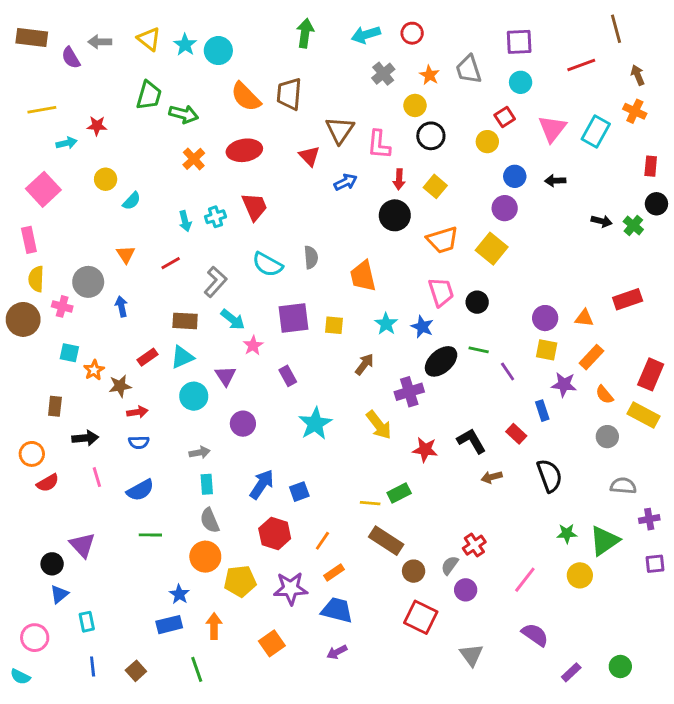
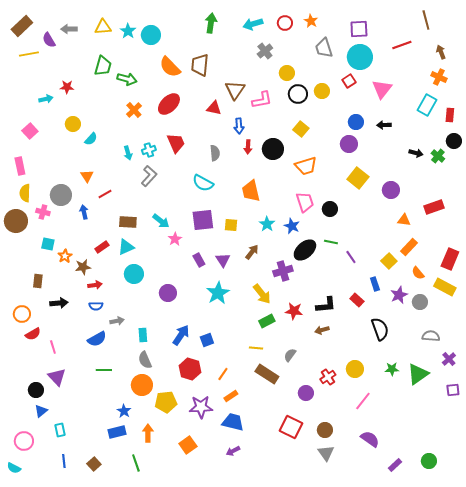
brown rectangle: (32, 37) -> (22, 26), turned -50
yellow triangle: (149, 39) -> (103, 27), turned -42
orange star: (429, 75) -> (311, 21), moved
cyan circle: (521, 82) -> (360, 57), size x1.6
yellow line: (42, 110) -> (29, 54), moved
cyan rectangle: (596, 131) -> (427, 105), moved
yellow circle: (487, 142) -> (322, 91), moved
pink L-shape: (379, 144) -> (262, 100), turned -105
red ellipse: (244, 150) -> (169, 104), turned -35
red triangle: (309, 156) -> (214, 108), turned -35
red arrow: (399, 179) -> (248, 147), moved
blue arrow: (346, 182) -> (239, 126), turned 112
pink square: (43, 189) -> (30, 131), size x0.7
yellow square: (492, 249) -> (358, 178), moved
gray semicircle: (311, 257) -> (215, 153), moved
red line: (171, 263) -> (105, 194), moved
cyan semicircle: (268, 265) -> (203, 183), moved
gray L-shape: (215, 282) -> (149, 176), moved
purple circle: (545, 318) -> (391, 190), moved
yellow square: (547, 350) -> (389, 261), moved, turned 35
purple triangle: (226, 376) -> (223, 260), moved
purple star: (564, 385) -> (399, 295), moved, turned -30
black L-shape: (471, 441) -> (326, 305), turned 115
gray arrow: (200, 452) -> (117, 321), moved
pink line: (97, 477) -> (53, 347), moved
brown arrow: (492, 477) -> (322, 330), moved
green rectangle: (399, 493) -> (267, 321), moved
purple cross: (649, 519) -> (449, 359), turned -32
gray semicircle: (450, 565) -> (290, 355), moved
brown circle: (414, 571) -> (325, 430), moved
yellow circle: (580, 575) -> (355, 369), moved
purple circle: (466, 590) -> (306, 393), moved

